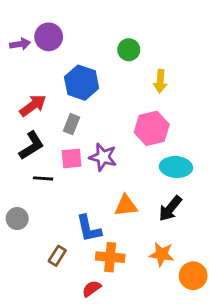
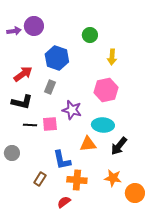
black L-shape: (31, 146) -> (22, 102), turned 45
pink square: (72, 158) -> (50, 124), moved
cyan ellipse: (176, 167) -> (103, 125), moved

